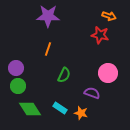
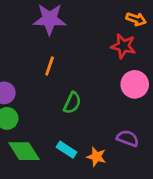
pink circle: (108, 73) -> (135, 84), moved
purple semicircle: (92, 93) -> (128, 138), moved

